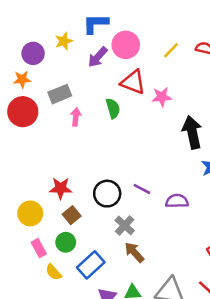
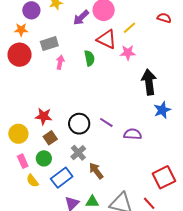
yellow line: (171, 50) -> (129, 28), moved
gray cross: (125, 225) -> (78, 153), moved

